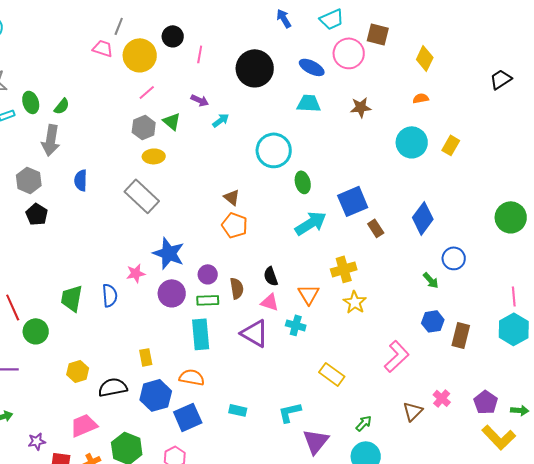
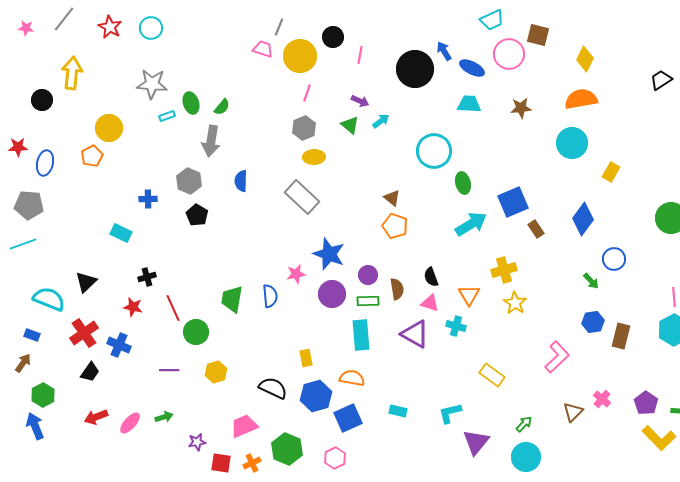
blue arrow: (284, 18) -> (444, 51), moved
pink line: (147, 92) -> (307, 93), turned -30
orange semicircle: (421, 98) -> (581, 99), size x2.0
green triangle: (172, 121) -> (350, 125), moved
yellow rectangle: (451, 145) -> (611, 172), moved
yellow hexagon: (78, 371) -> (216, 372), moved
black semicircle: (113, 387) -> (273, 388), turned 36

